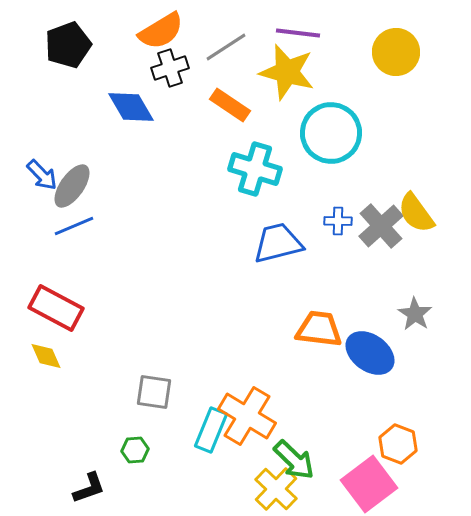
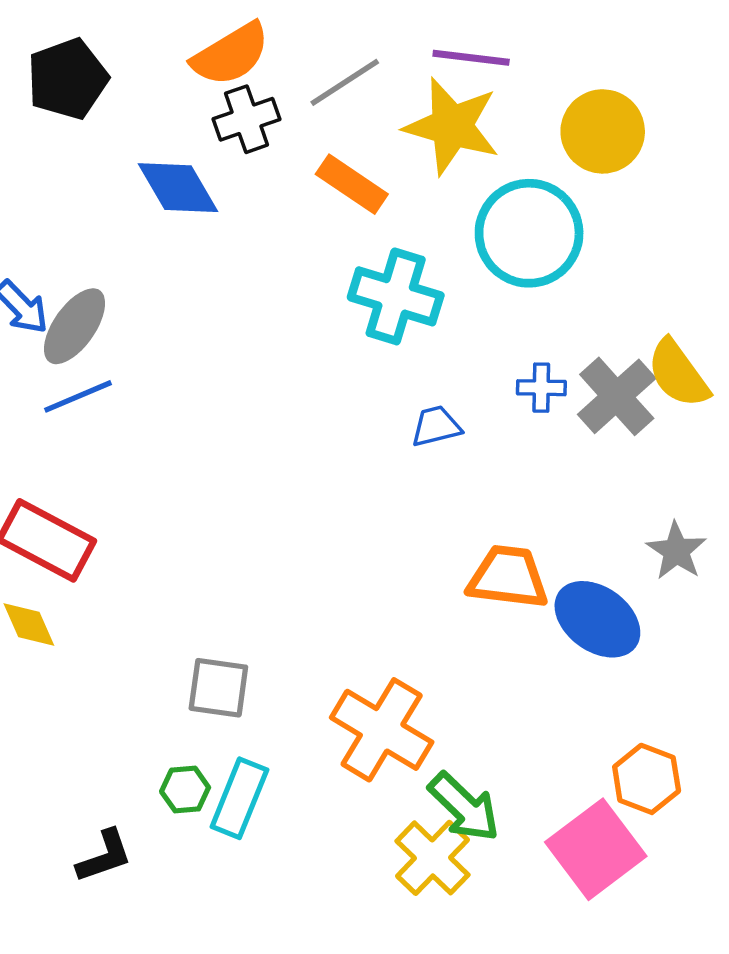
yellow circle: (396, 52) -> (603, 131), moved
blue trapezoid: (278, 243) -> (436, 426), size x0.6
cyan rectangle: (211, 430) -> (239, 798), moved

